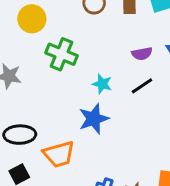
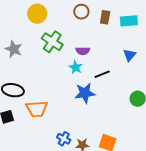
purple semicircle: (142, 54) -> (83, 51), moved
blue star: (94, 119) -> (85, 93), moved

